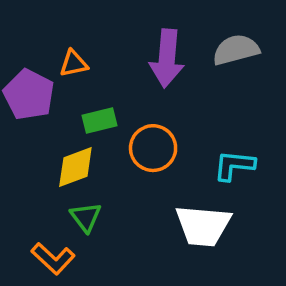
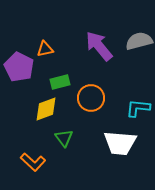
purple arrow: (167, 58) -> (99, 46), turned 136
green triangle: (86, 217) -> (64, 138), moved

